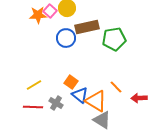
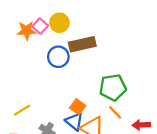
green pentagon: (114, 39) -> (113, 87), moved
orange square: (71, 82) -> (78, 107), moved

